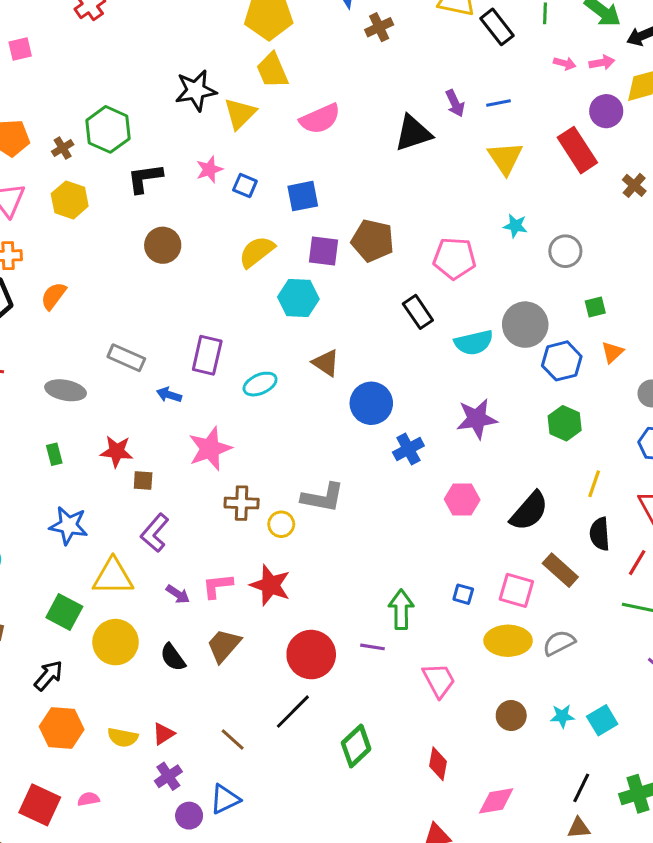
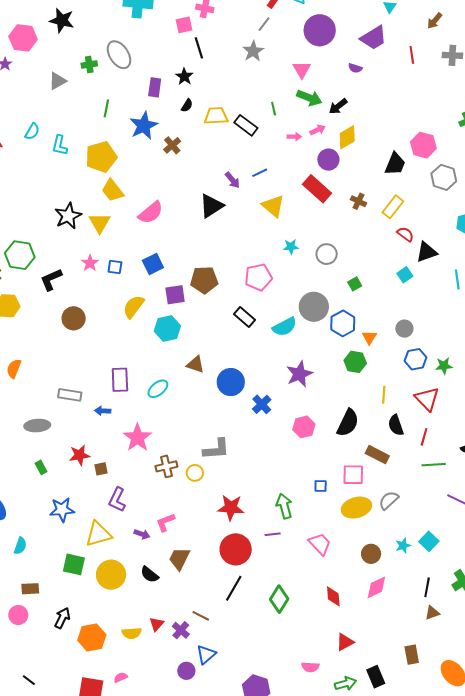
orange triangle: (612, 352) -> (369, 337), moved
red star: (270, 585) -> (231, 508), moved
black arrow: (48, 675) -> (62, 618), moved
purple cross: (168, 776) -> (181, 630), moved
pink diamond: (496, 801) -> (376, 587), moved

